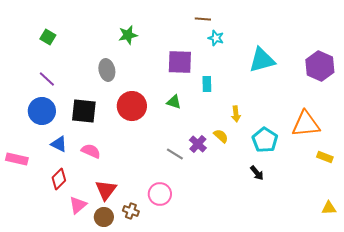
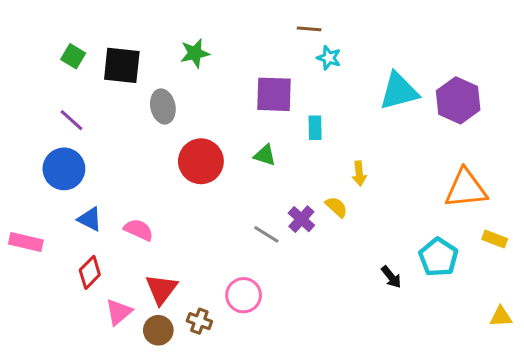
purple hexagon: (320, 66) -> (458, 100), moved
black square: (84, 111) -> (122, 65), moved
cyan pentagon: (265, 140) -> (438, 257), moved
black arrow: (257, 173) -> (391, 277), moved

